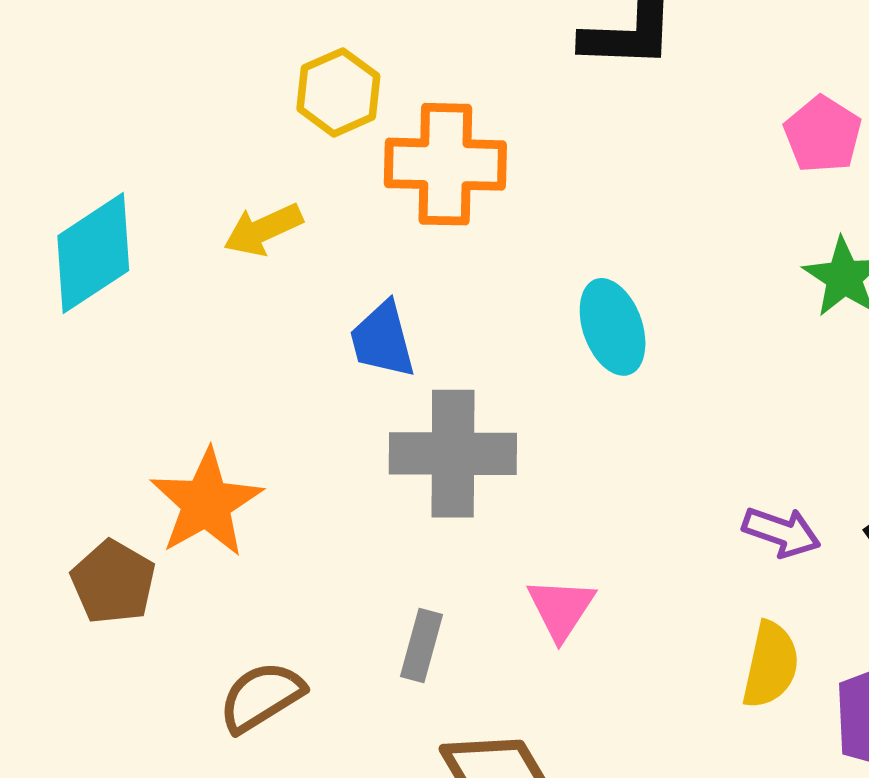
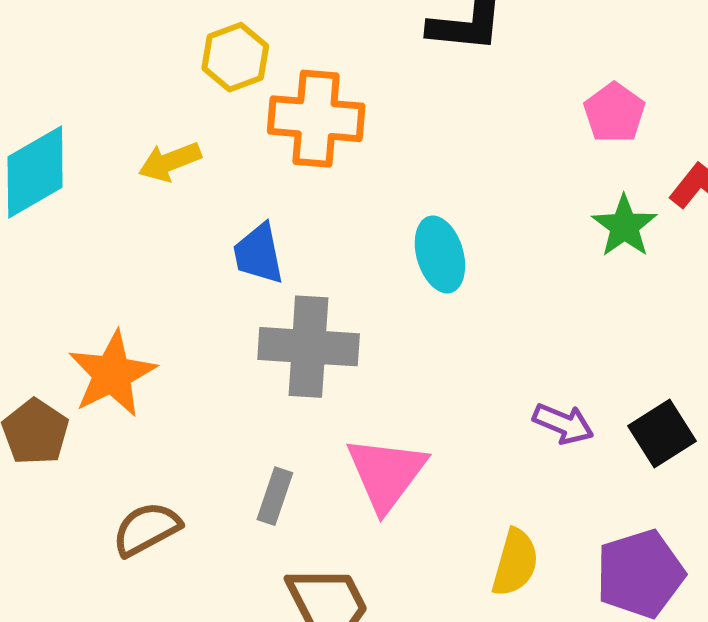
pink triangle: (561, 609) -> (386, 474), size x1.5
yellow semicircle: (771, 665) -> (515, 563), moved

